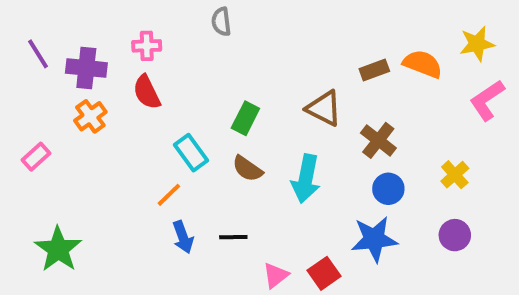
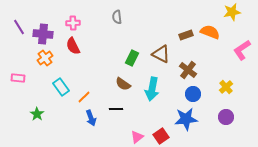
gray semicircle: (221, 22) -> (117, 17), moved
yellow star: (477, 44) -> (232, 12), moved
green rectangle: (245, 118) -> (132, 58), moved
cyan rectangle: (191, 153) -> (61, 87), moved
pink rectangle: (36, 157) -> (18, 78), turned 48
black line: (233, 237) -> (116, 109), moved
green star: (58, 249) -> (37, 114), moved, size x0.6

